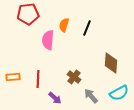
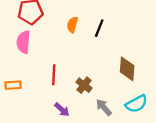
pink semicircle: (48, 40) -> (23, 42), moved
red line: (38, 79) -> (54, 75), moved

